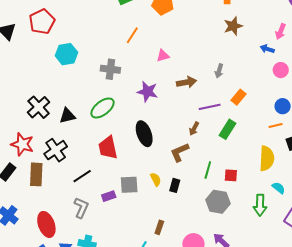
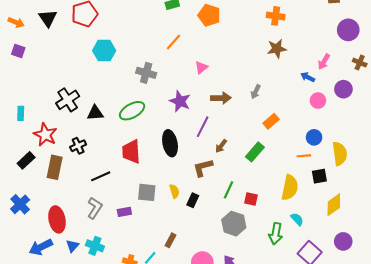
pink triangle: (163, 56) -> (201, 67), turned -32
purple line: (210, 107) -> (203, 127), moved, turned -60
black cross: (56, 150) -> (78, 146), size x0.7
purple rectangle: (109, 196) -> (124, 212), moved

